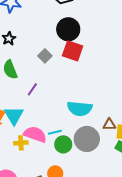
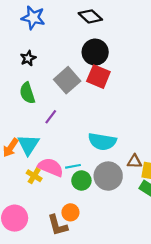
gray square: (45, 56) -> (67, 80), size x1.6
yellow cross: (21, 143) -> (34, 176), turned 32

